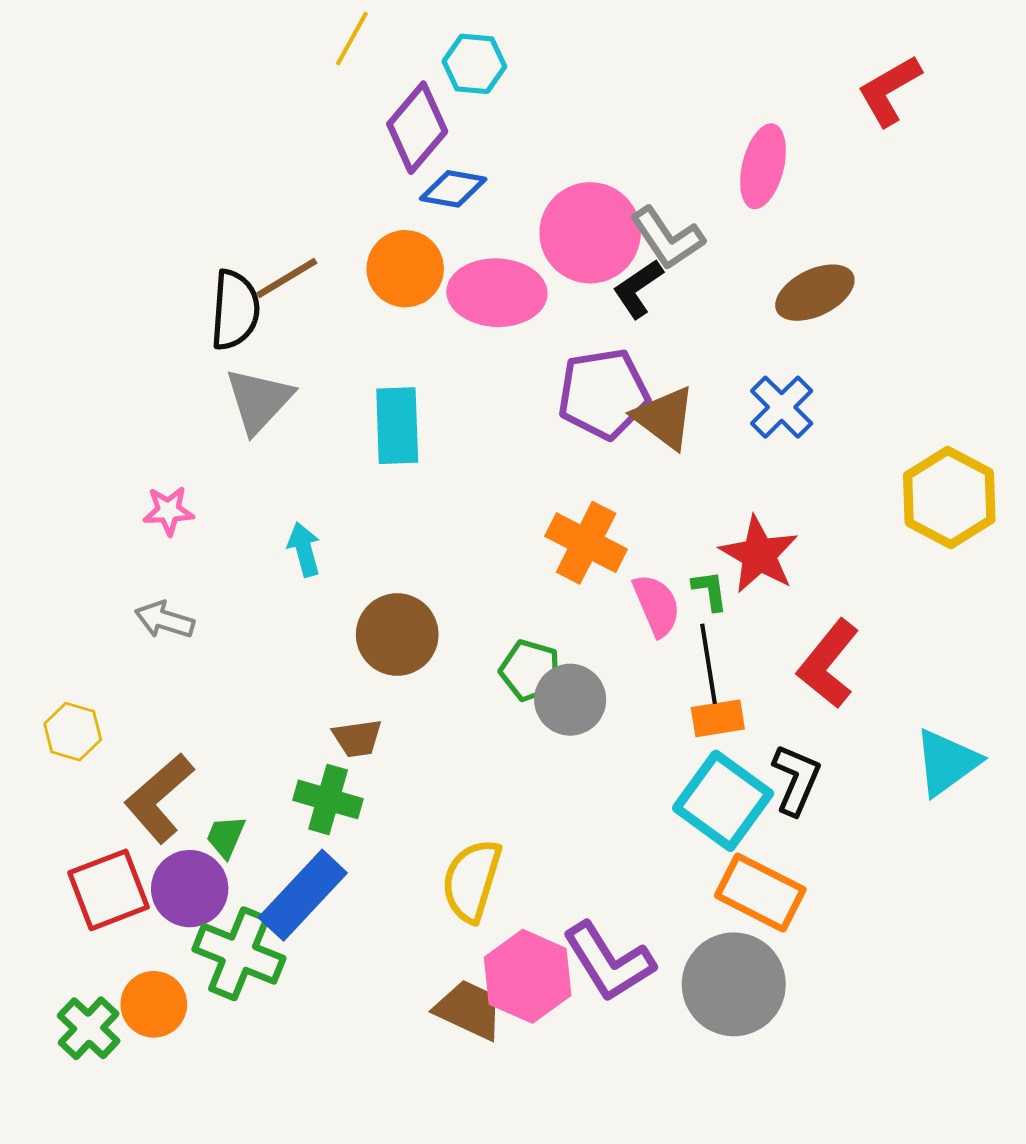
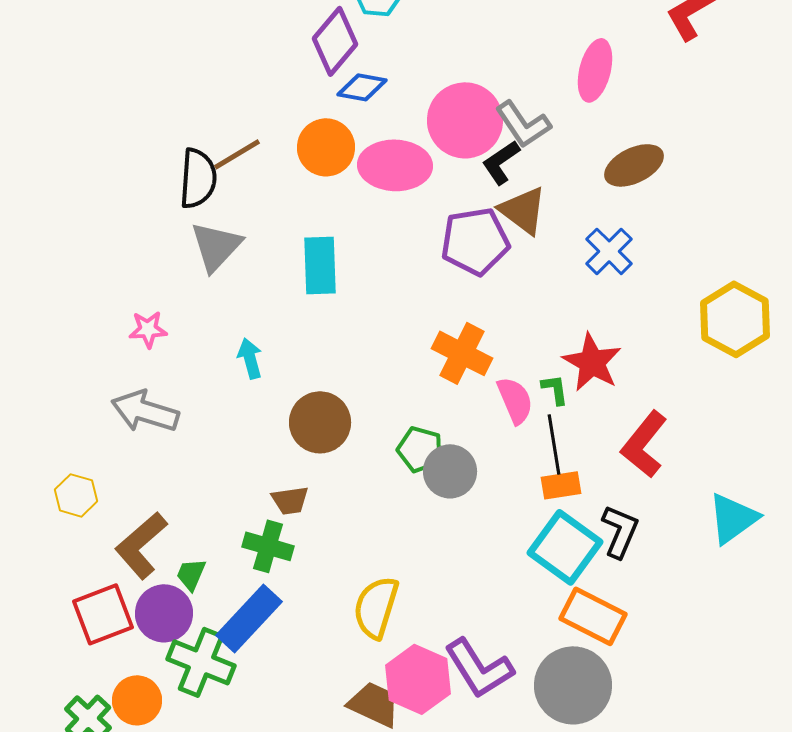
brown triangle: (665, 418) -> (523, 210), moved
gray arrow: (164, 620) -> (145, 411), size x1.5

